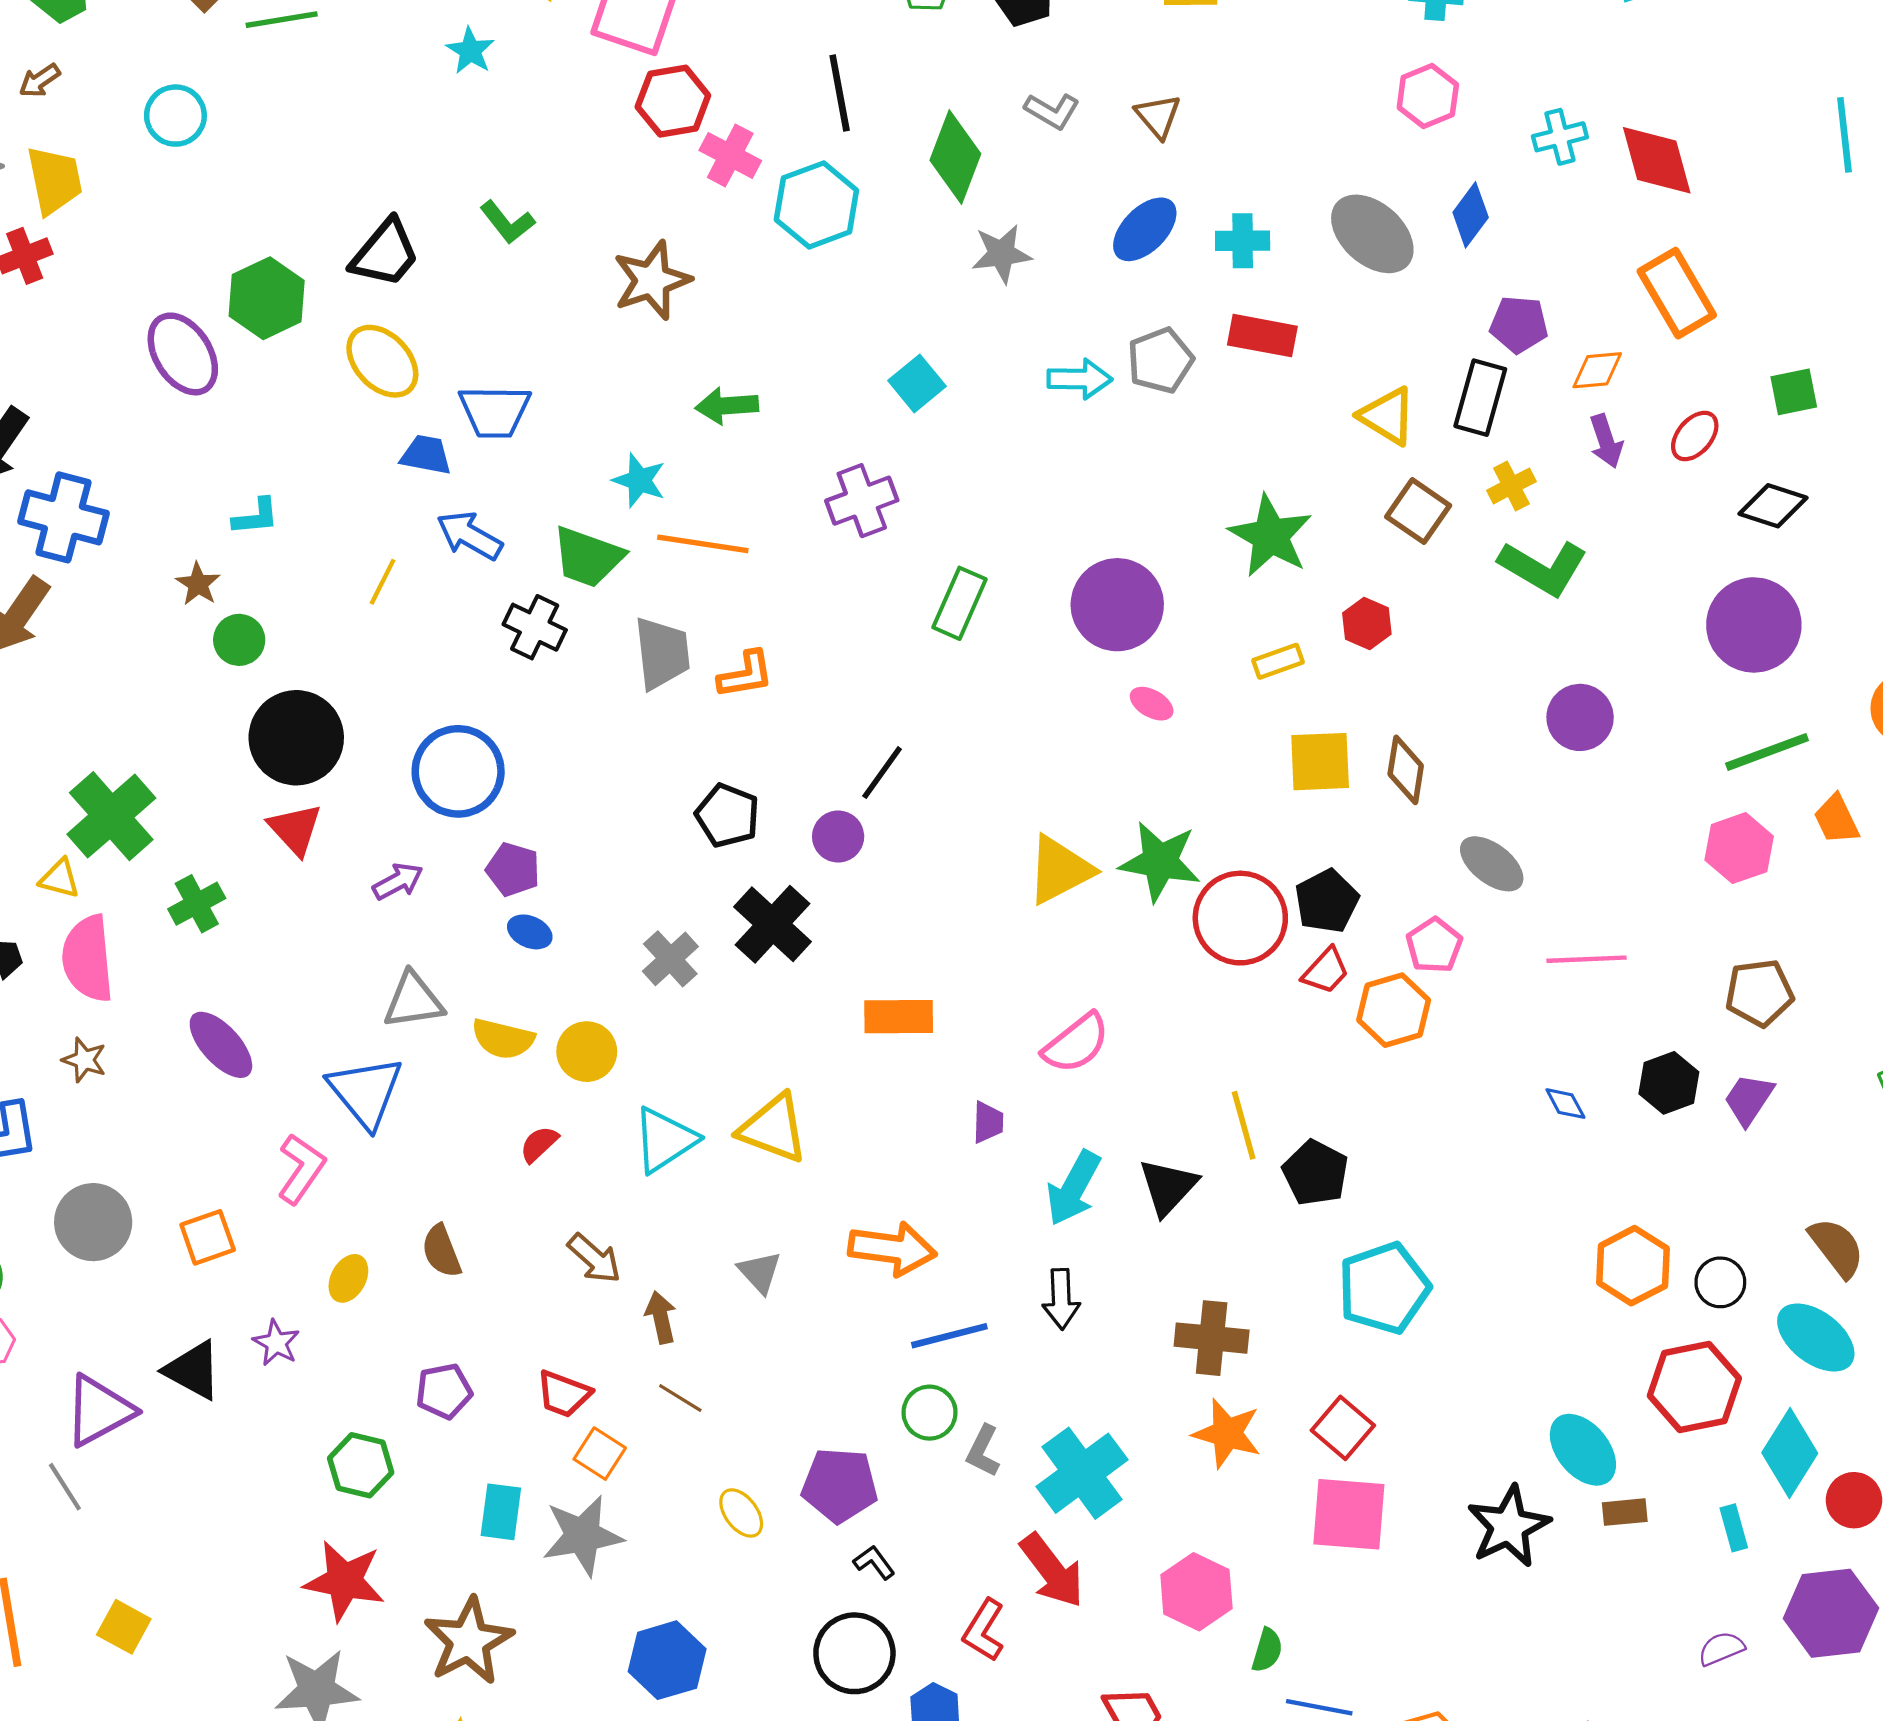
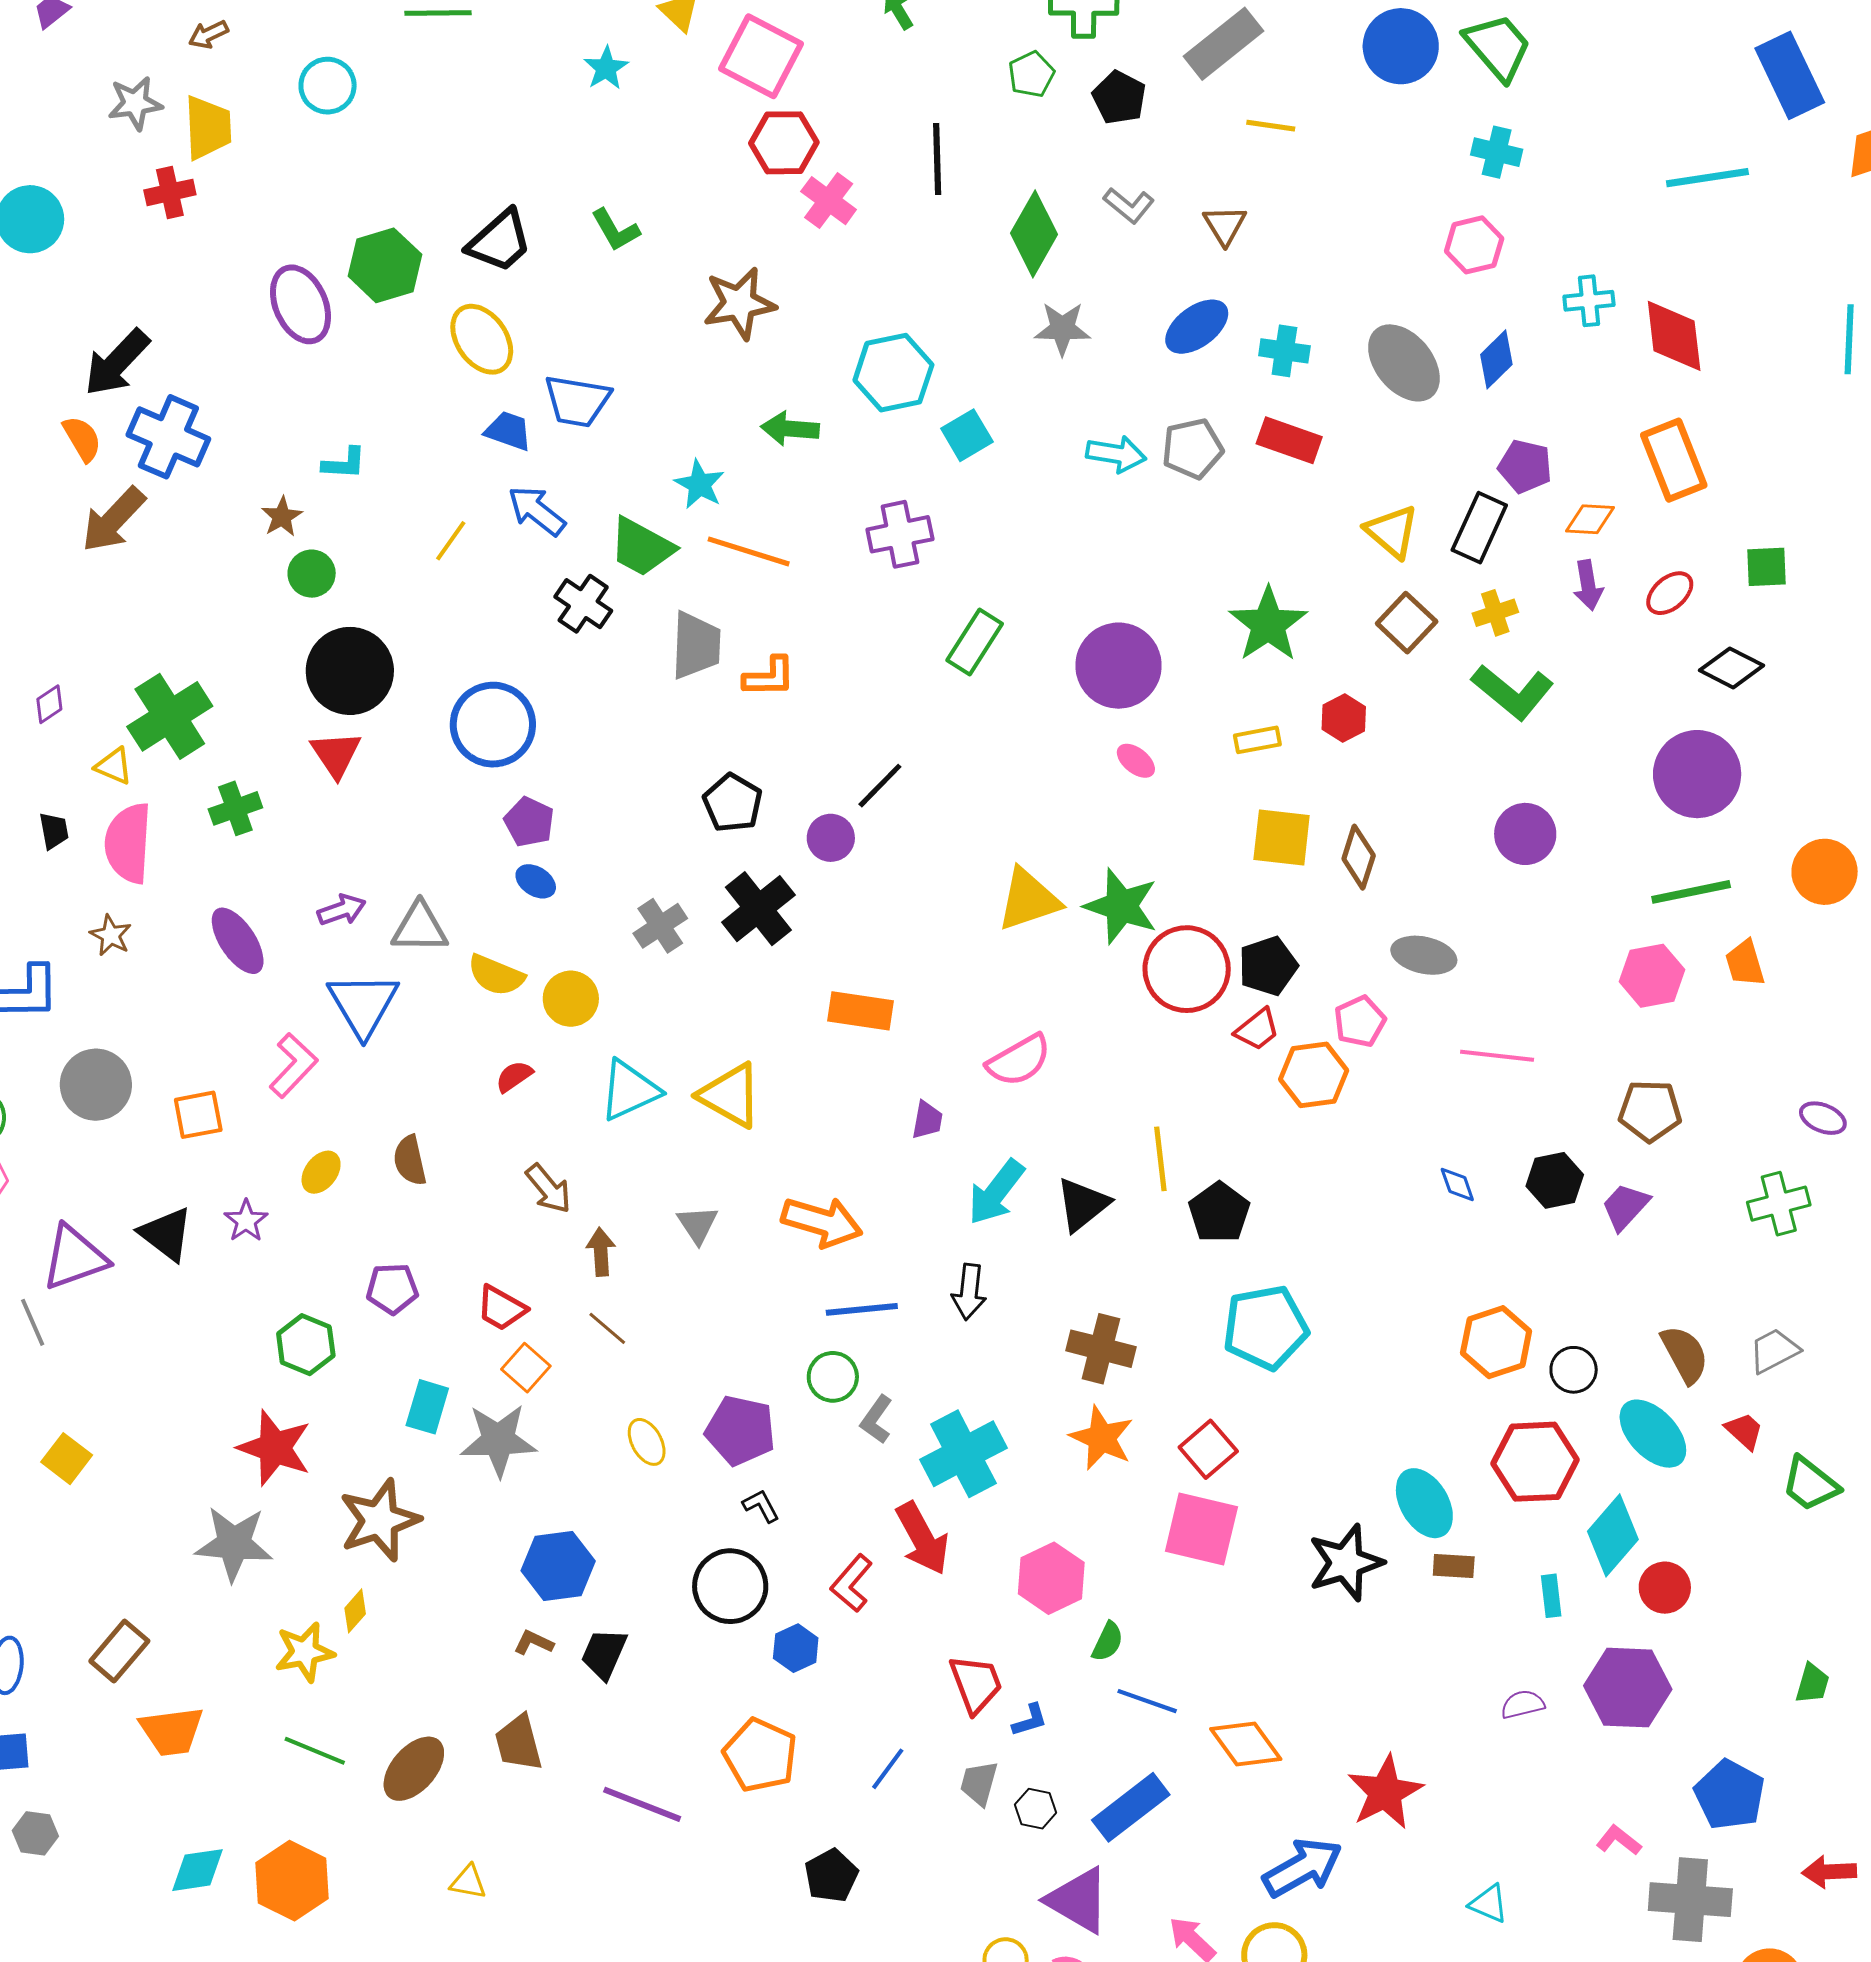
cyan hexagon: (816, 205) -> (893, 373), moved
gray ellipse: (1492, 864) -> (1424, 955), turned -34
purple arrow: (398, 881) -> (342, 910), moved

